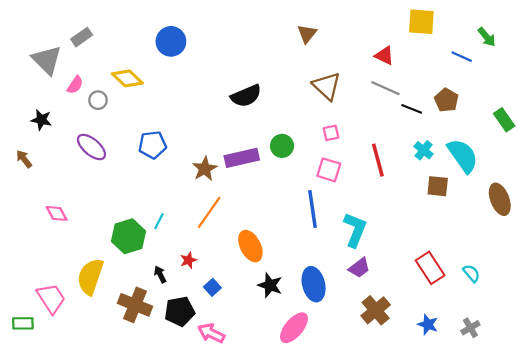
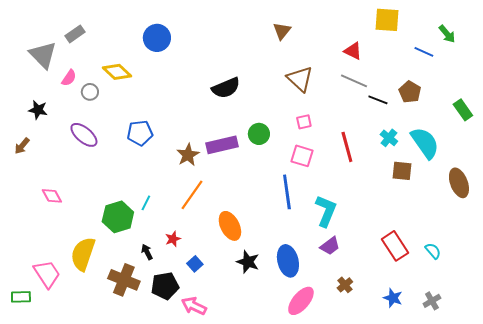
brown arrow: (24, 159) -> (22, 146), turned -102
brown cross: (376, 310) -> (345, 285), size x0.6
pink ellipse: (294, 328) -> (301, 301), moved

